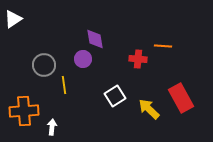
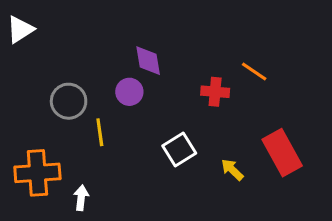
orange line: (163, 46) -> (254, 72), turned 30
yellow arrow: (149, 109) -> (232, 170), size x0.7

